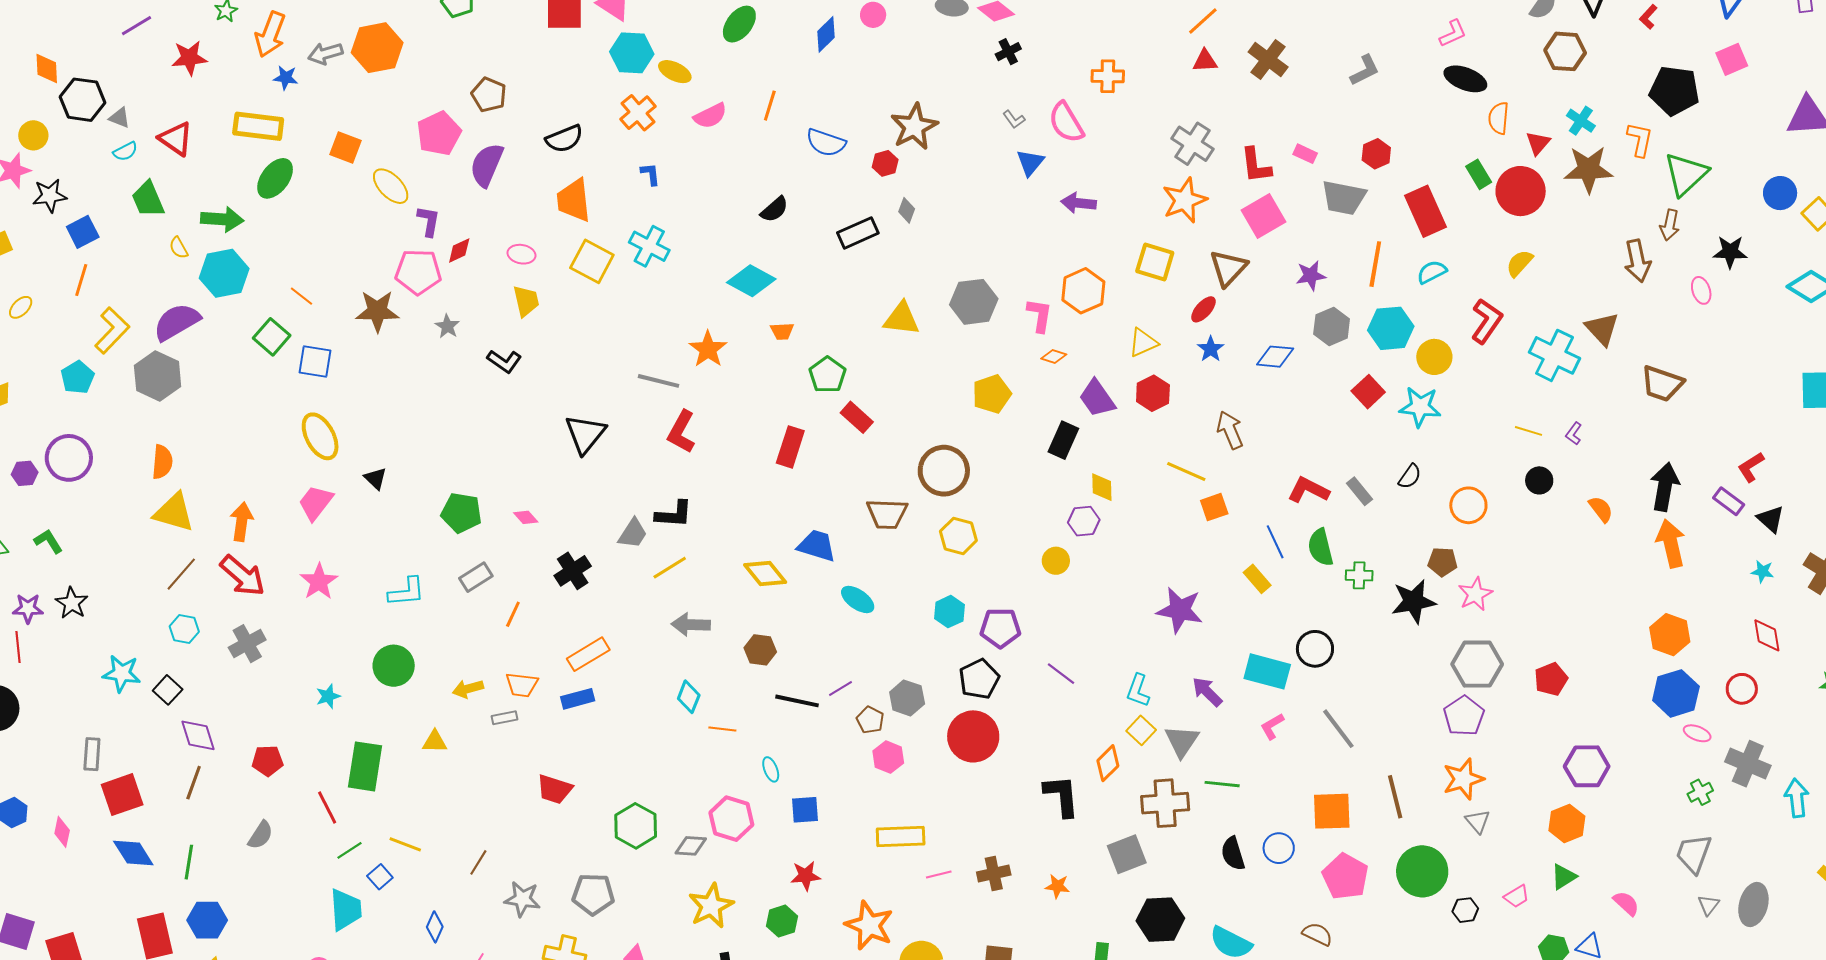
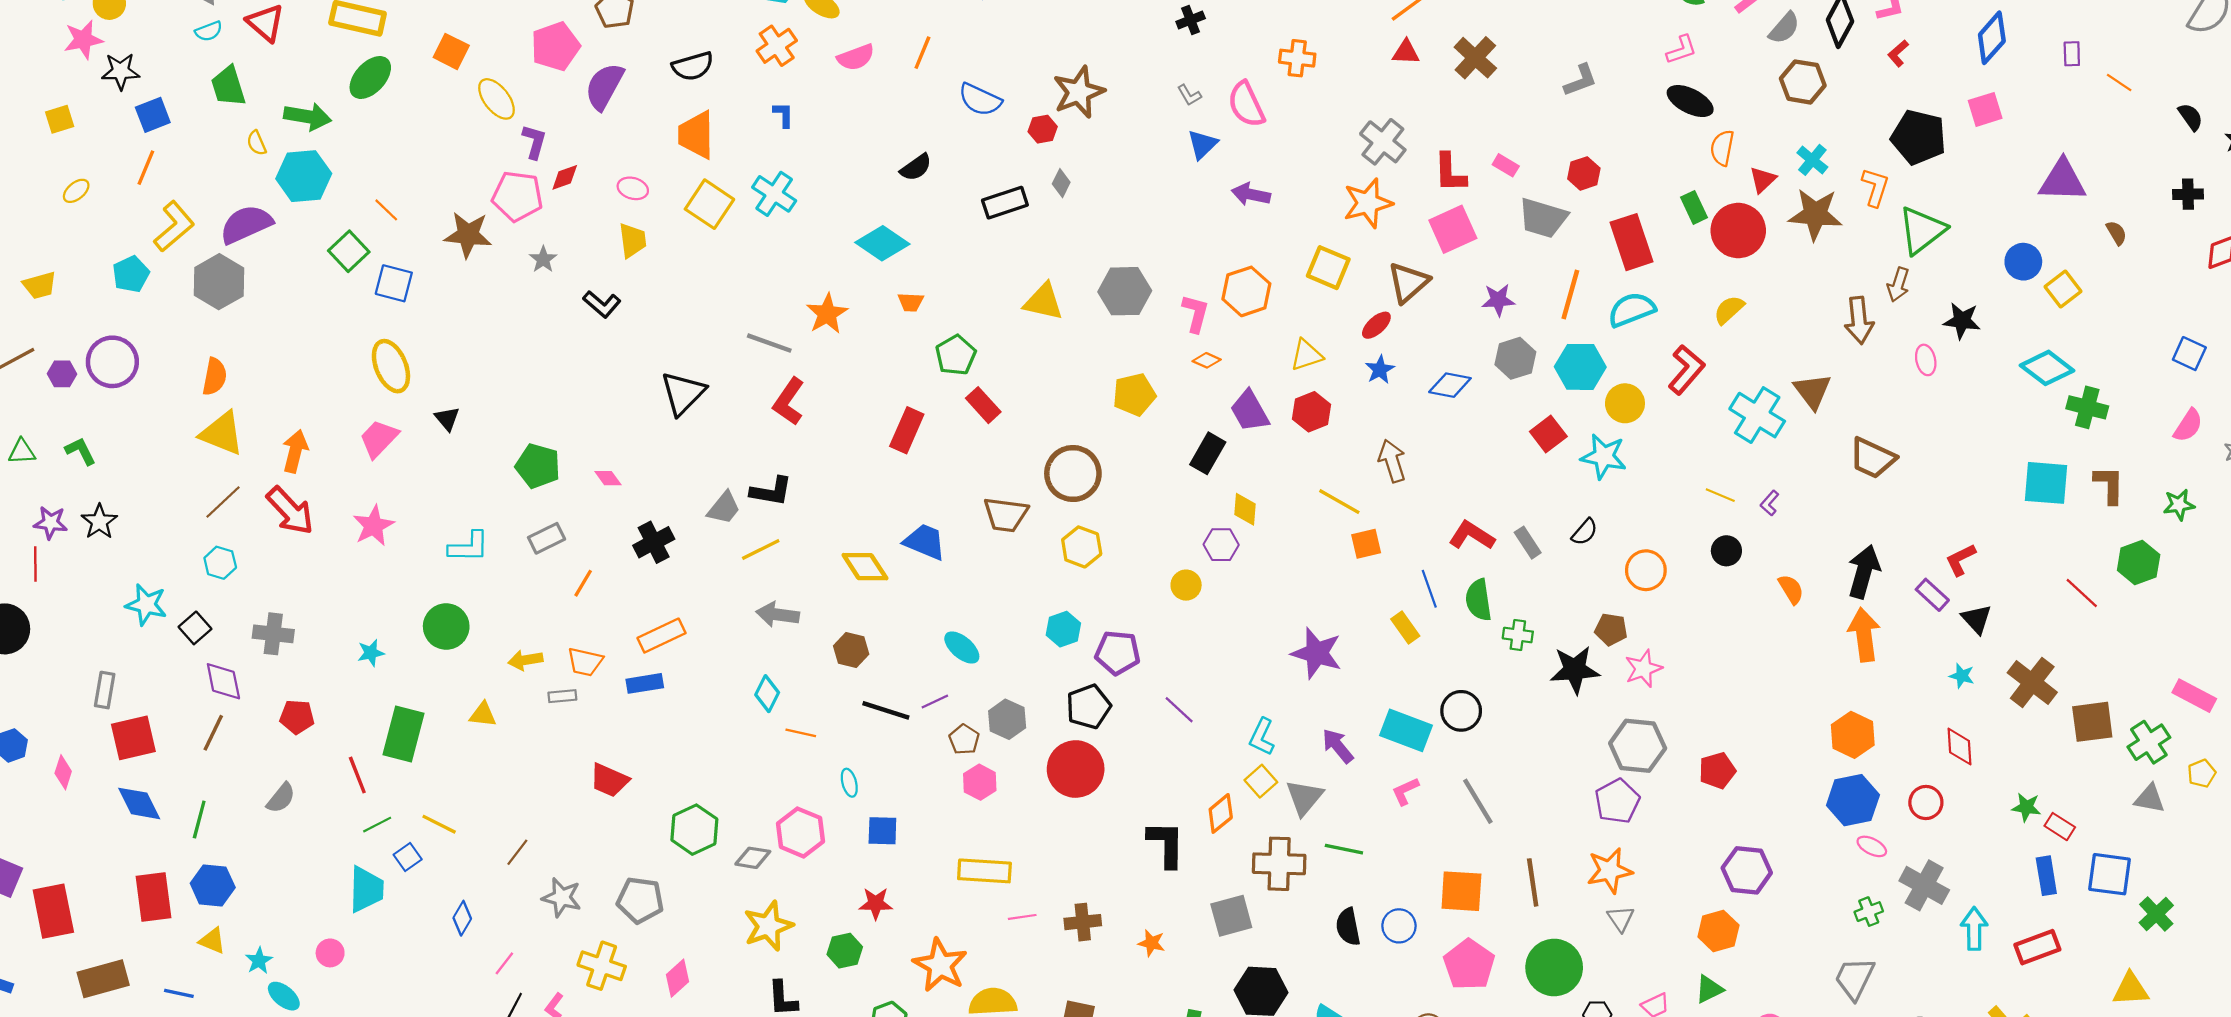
cyan semicircle: (1432, 272) -> (1632, 310), size x1.4
cyan ellipse: (858, 599) -> (962, 647), moved
gray cross: (247, 644) -> (273, 634), moved, turned 30

